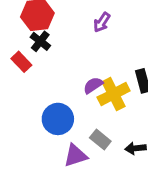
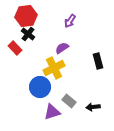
purple semicircle: (93, 85) -> (62, 48), moved
yellow cross: (114, 94) -> (54, 68), moved

